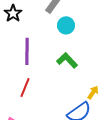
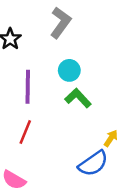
cyan circle: (66, 25) -> (69, 70), moved

